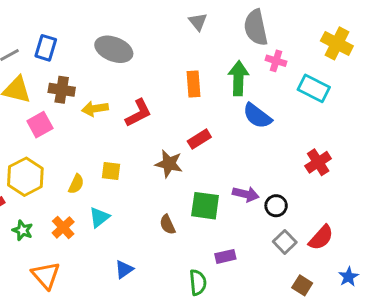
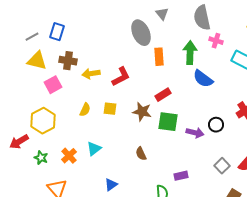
gray ellipse: (114, 49) -> (141, 33), moved, turned 45
yellow square: (111, 171) -> (110, 109), moved
yellow semicircle: (76, 184) -> (85, 110), moved
green square: (205, 206) -> (168, 122), moved
black circle: (276, 206) -> (216, 125), moved

